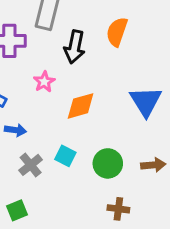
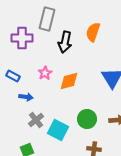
pink star: (44, 82) -> (45, 73), moved
cyan square: (65, 156) -> (58, 130), moved, size x1.5

